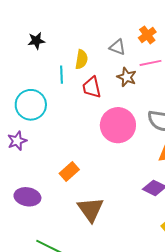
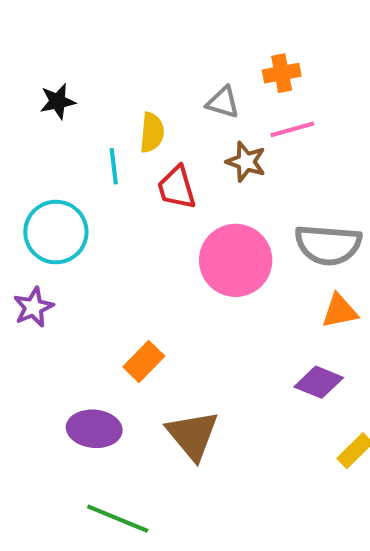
orange cross: (147, 35) -> (282, 73), turned 30
purple ellipse: (27, 197) -> (94, 429), moved

